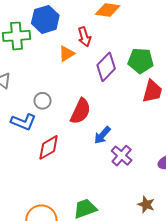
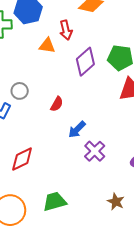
orange triangle: (67, 54) -> (47, 46), turned 36
red semicircle: (80, 111) -> (57, 104), size x0.6
red diamond: (49, 147) -> (22, 159), moved

